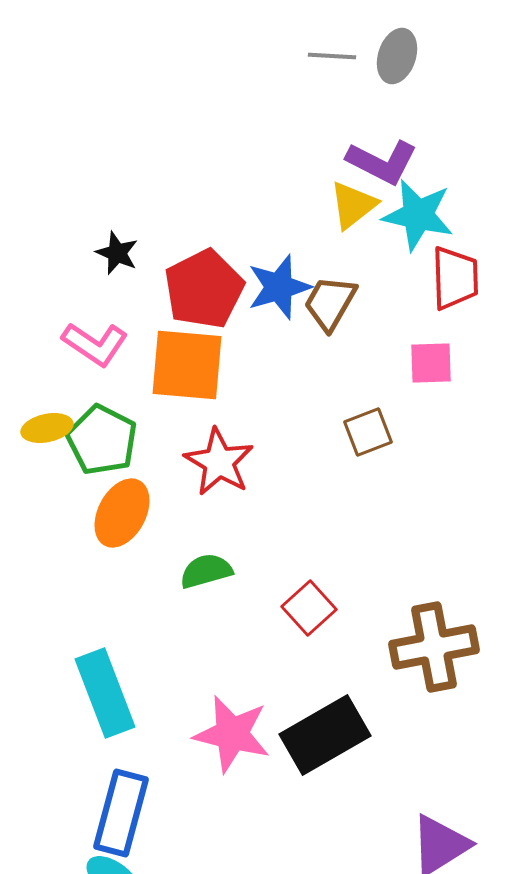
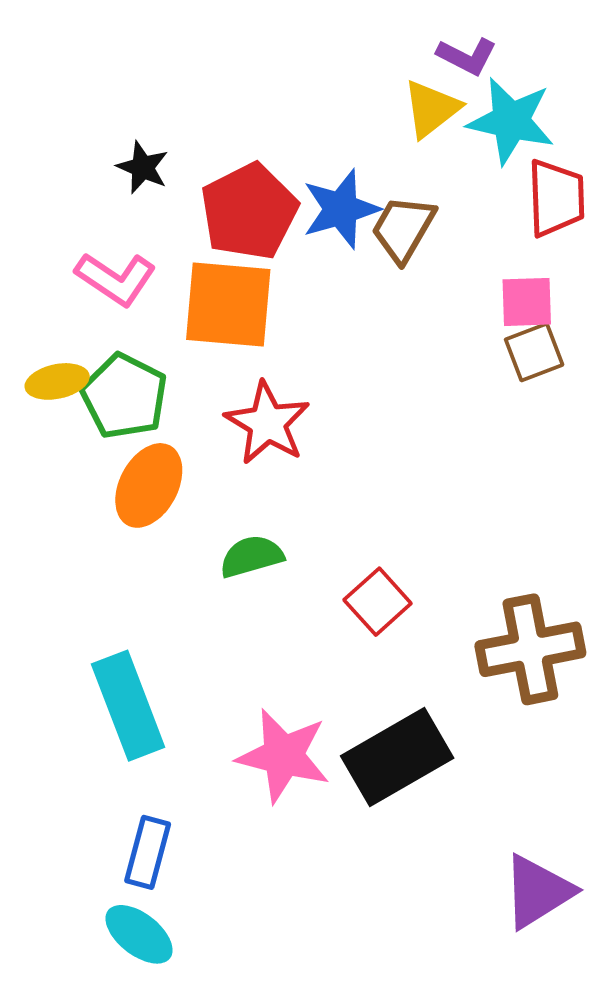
purple L-shape: (382, 162) -> (467, 56), size x0.7
brown square: (368, 432) -> (534, 352), moved
blue rectangle: (121, 813) -> (148, 852), size x0.7

